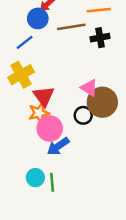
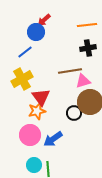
brown line: (71, 27) -> (70, 71), moved
pink triangle: (89, 88) -> (83, 81), moved, turned -49
pink circle: (50, 129) -> (30, 135), moved

